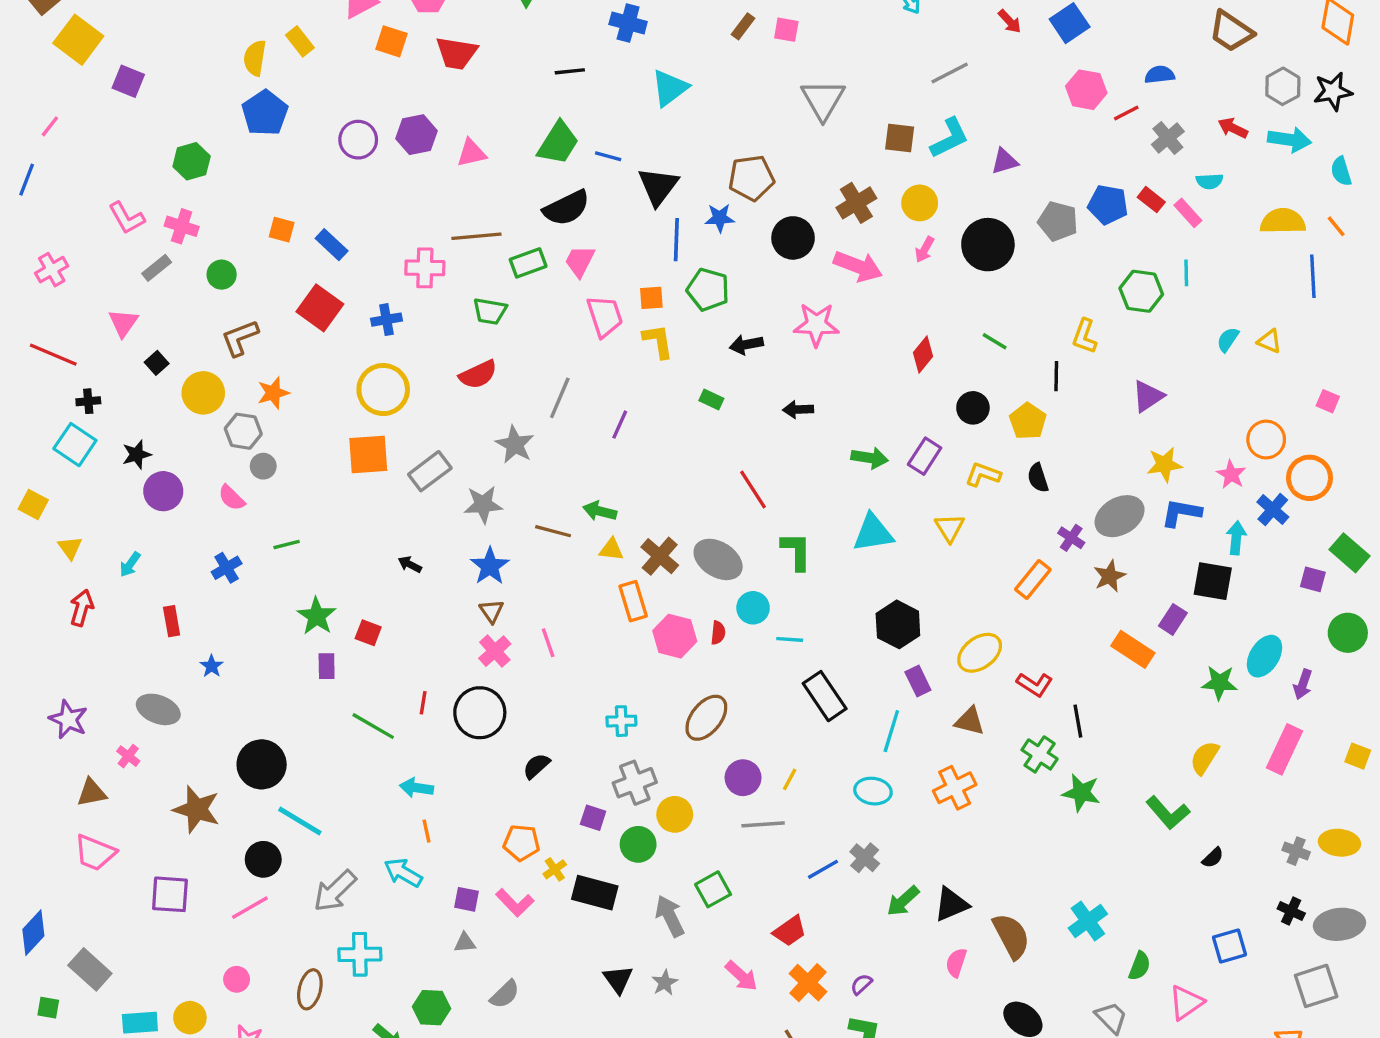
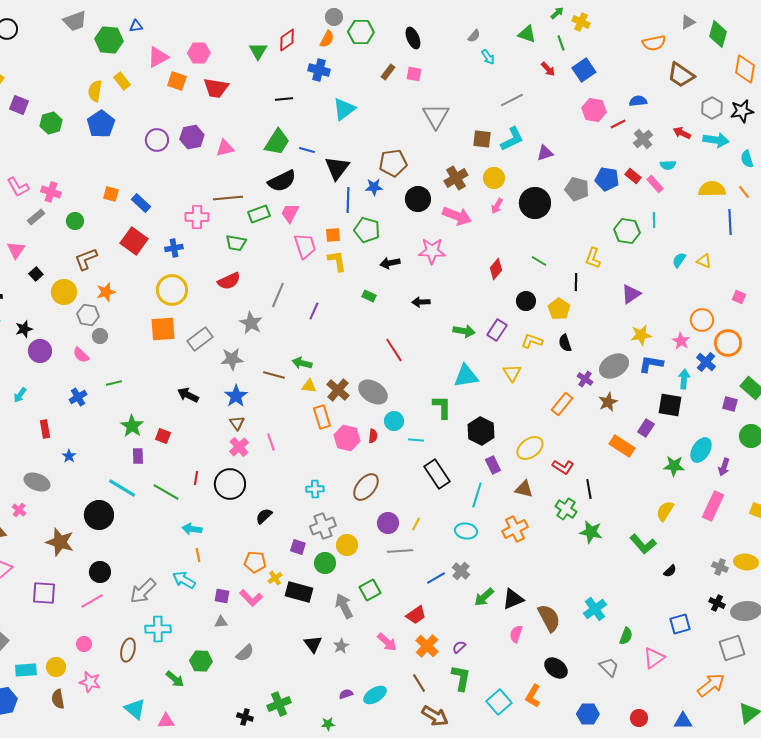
green hexagon: (192, 161) -> (51, 123), moved
green L-shape: (796, 551) -> (442, 407), moved
black arrow: (410, 564) -> (188, 395), size x1.5
cyan line: (300, 821) -> (122, 488), moved

